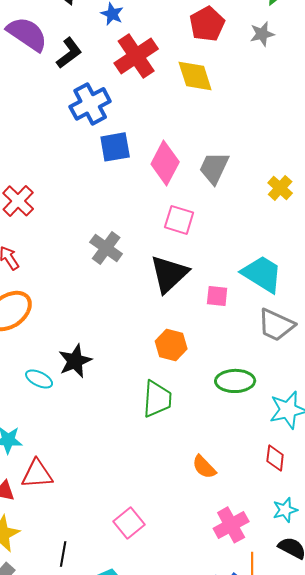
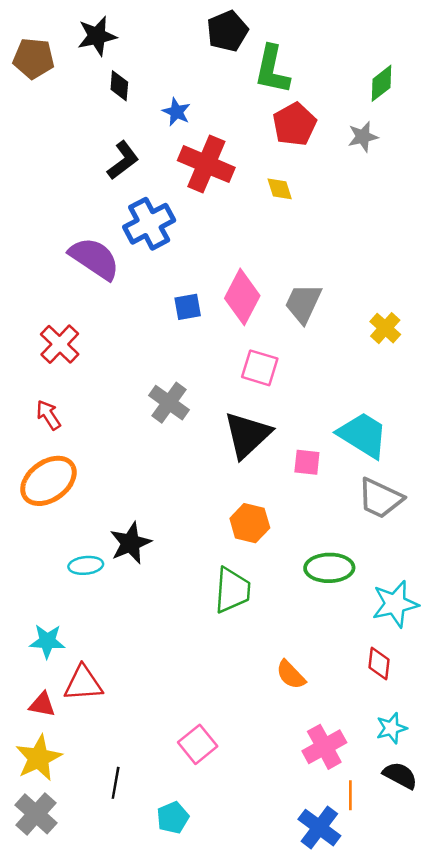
purple semicircle: (27, 34) -> (94, 258), moved
red cross: (136, 56) -> (206, 164), turned -33
yellow diamond: (195, 76) -> (280, 189), size x0.6
blue square: (115, 147) -> (188, 307), moved, size x0.7
cyan ellipse: (39, 379) -> (86, 565), turned -32

